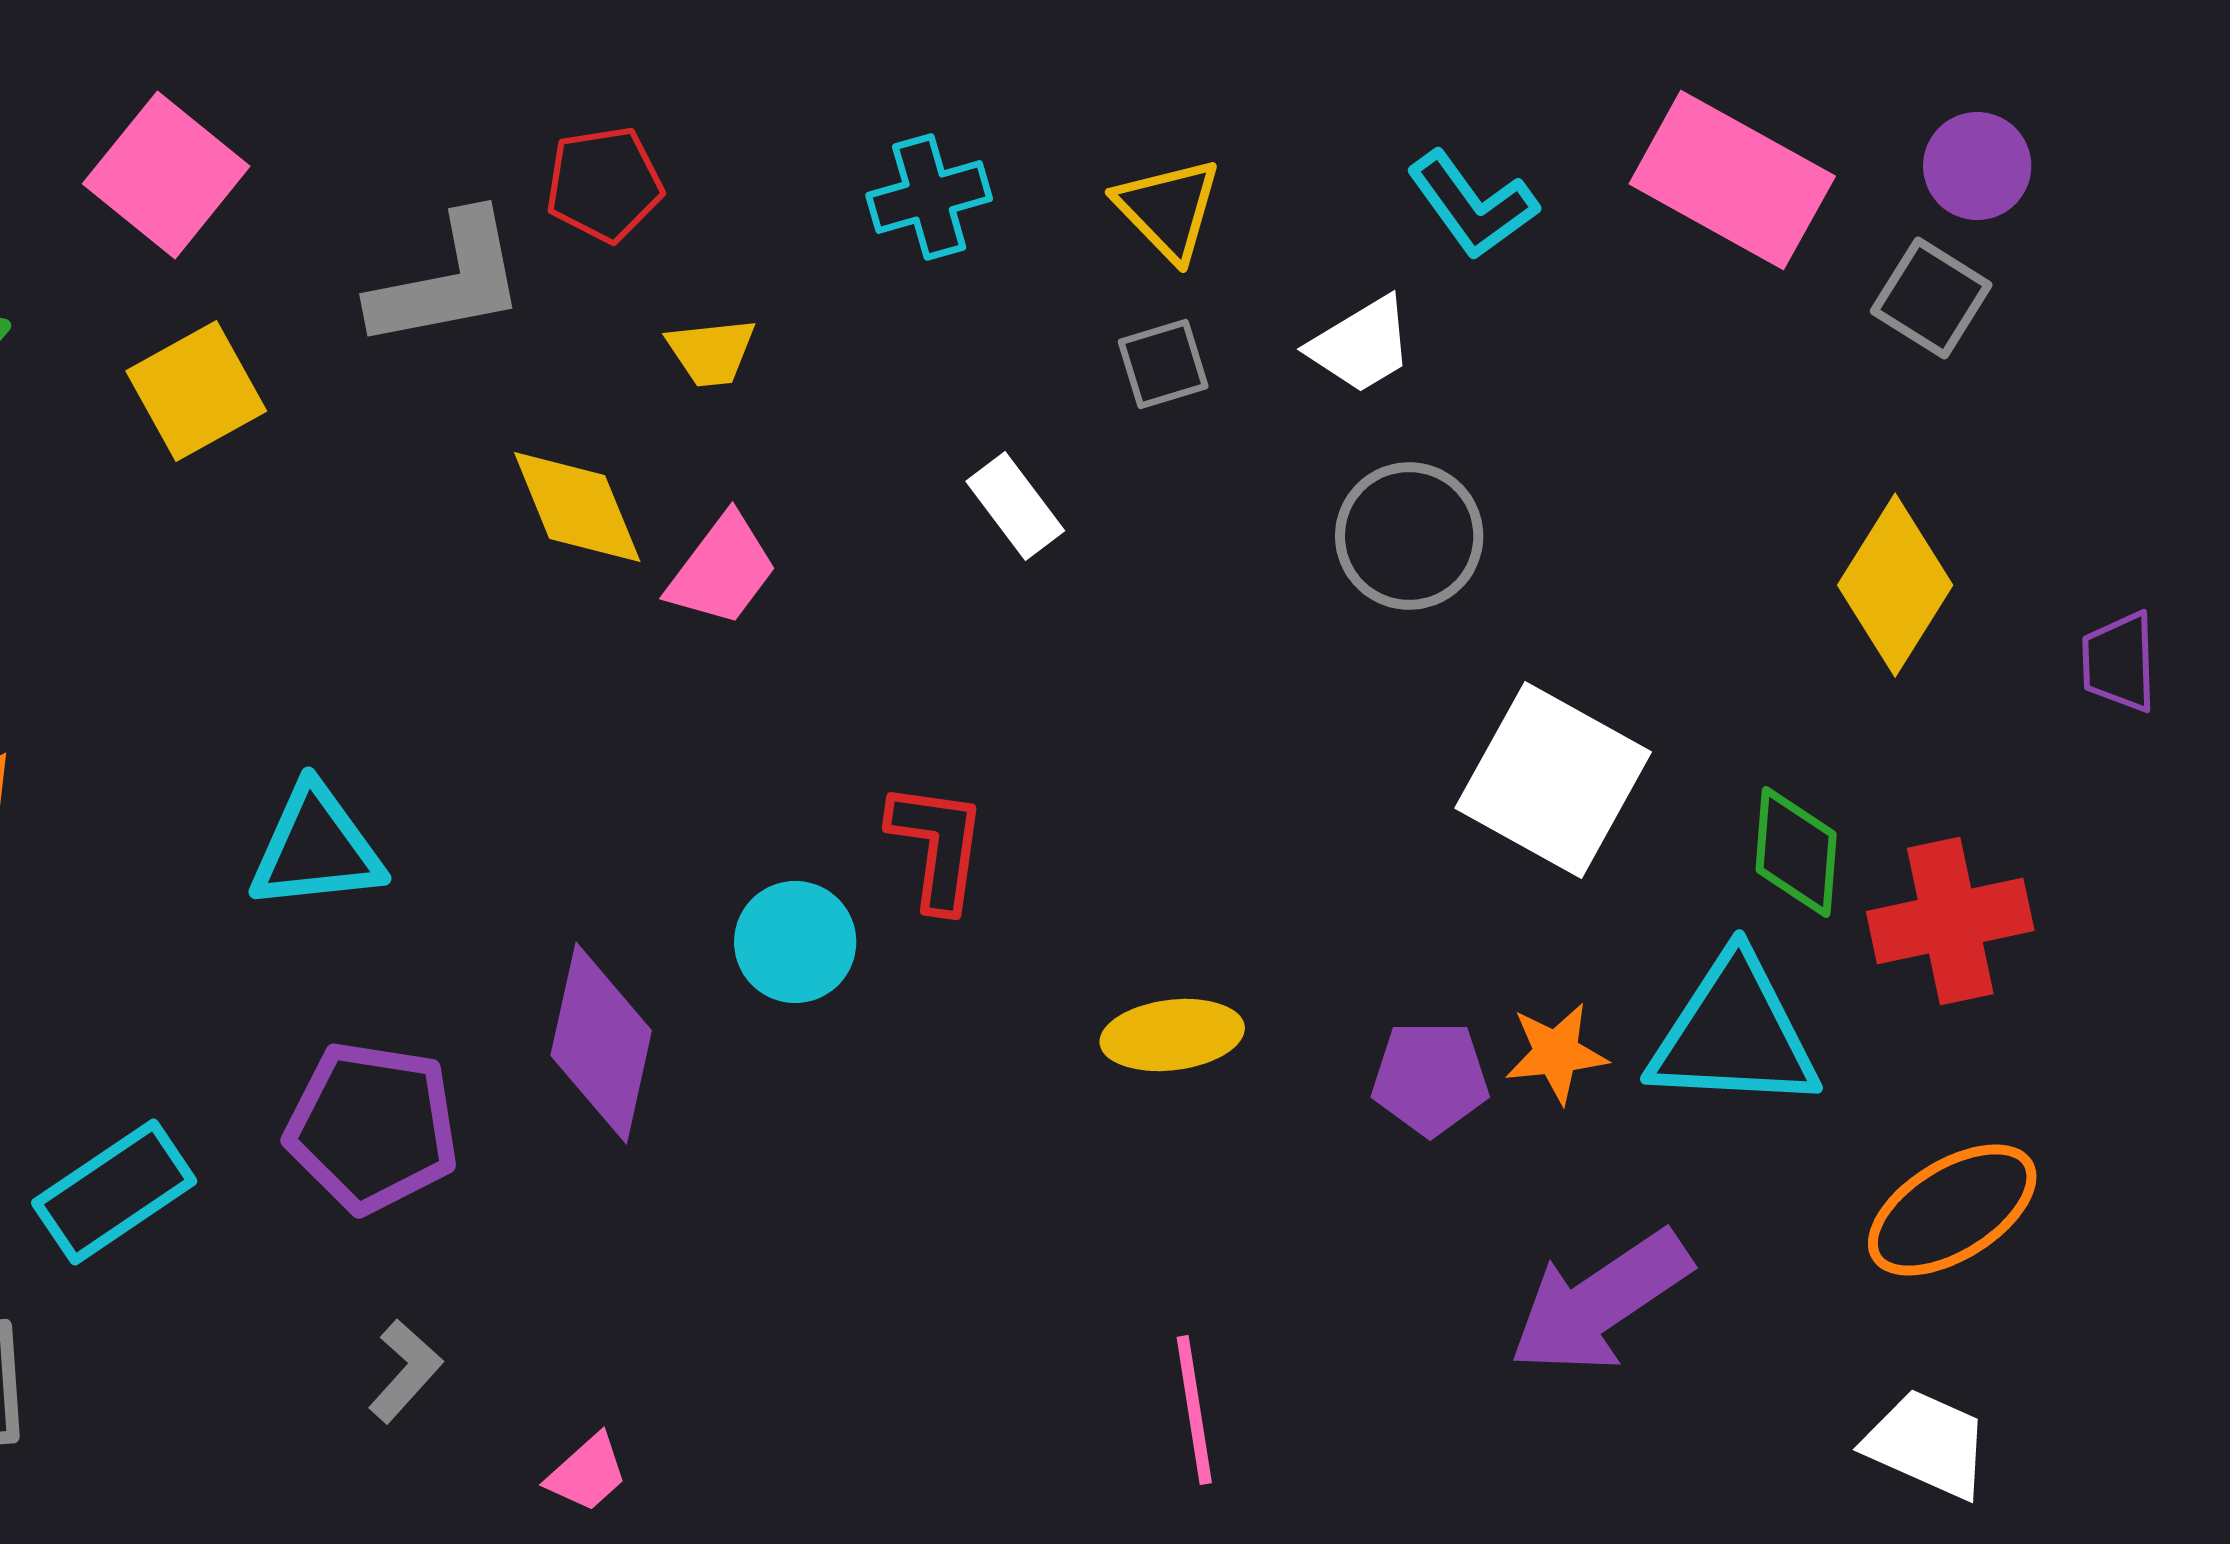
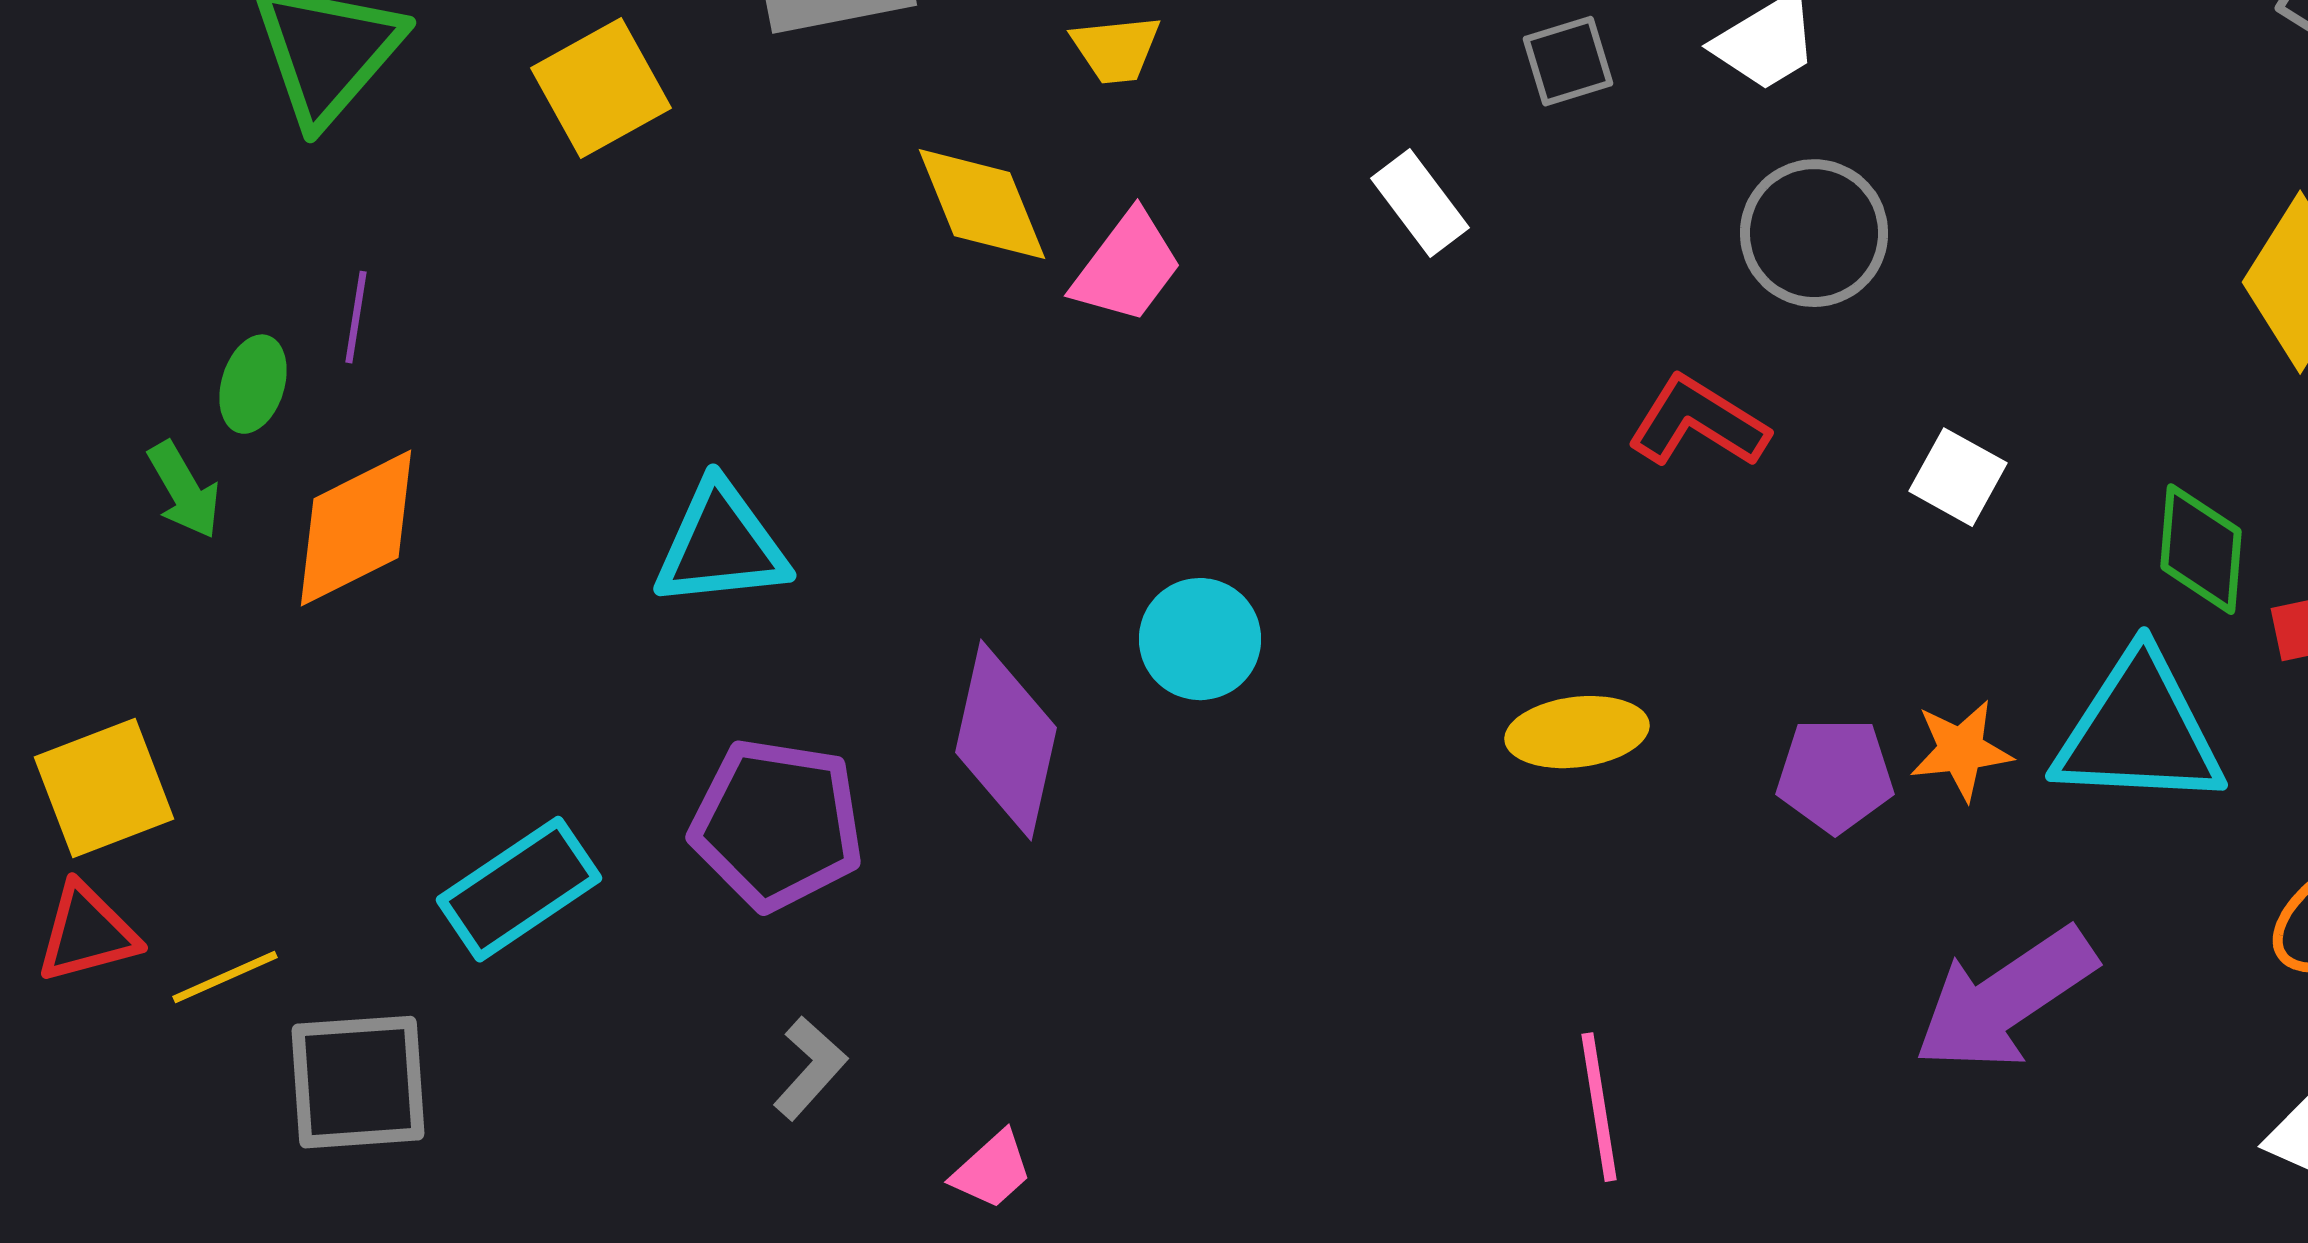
white square: (1553, 780) -> (1958, 477), size x0.5
red L-shape: (937, 846) -> (1698, 422), moved, turned -66

